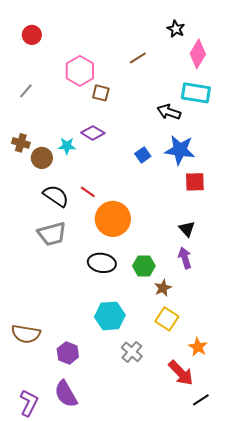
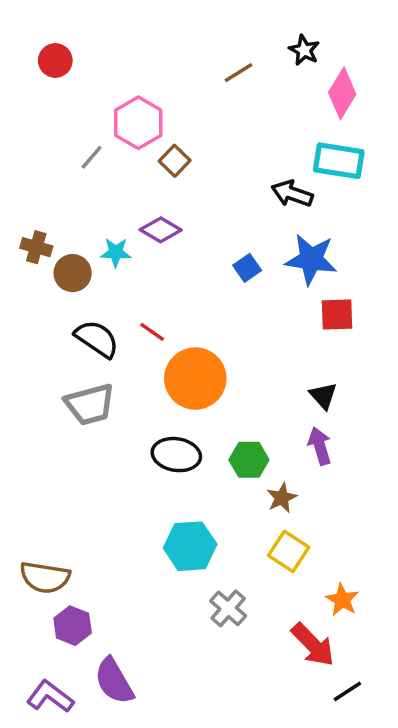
brown line: (138, 58) -> (239, 73), moved
gray line: (26, 91) -> (92, 157), moved
brown square: (101, 93) -> (175, 161), turned 30
purple hexagon: (68, 353) -> (73, 626), moved
purple L-shape: (29, 403) -> (50, 697), turned -80

